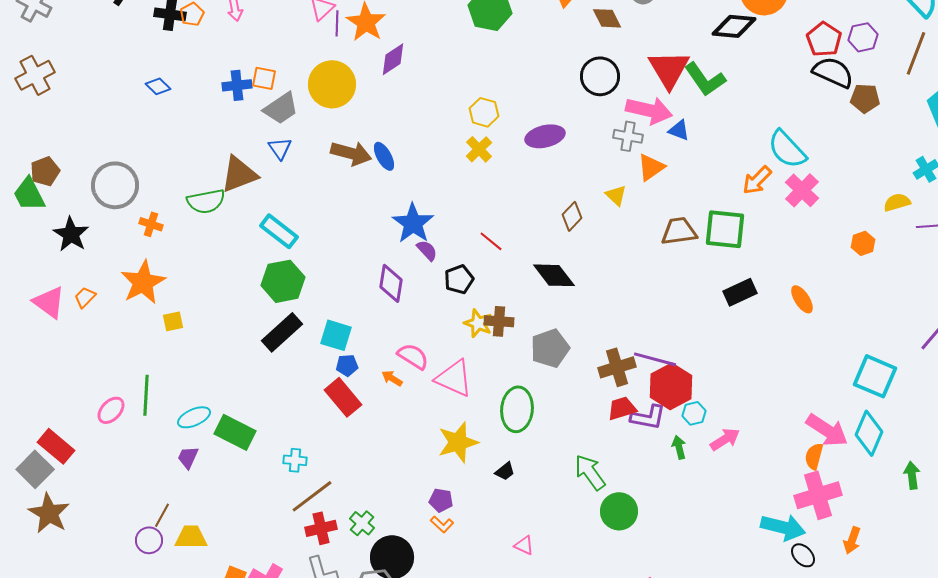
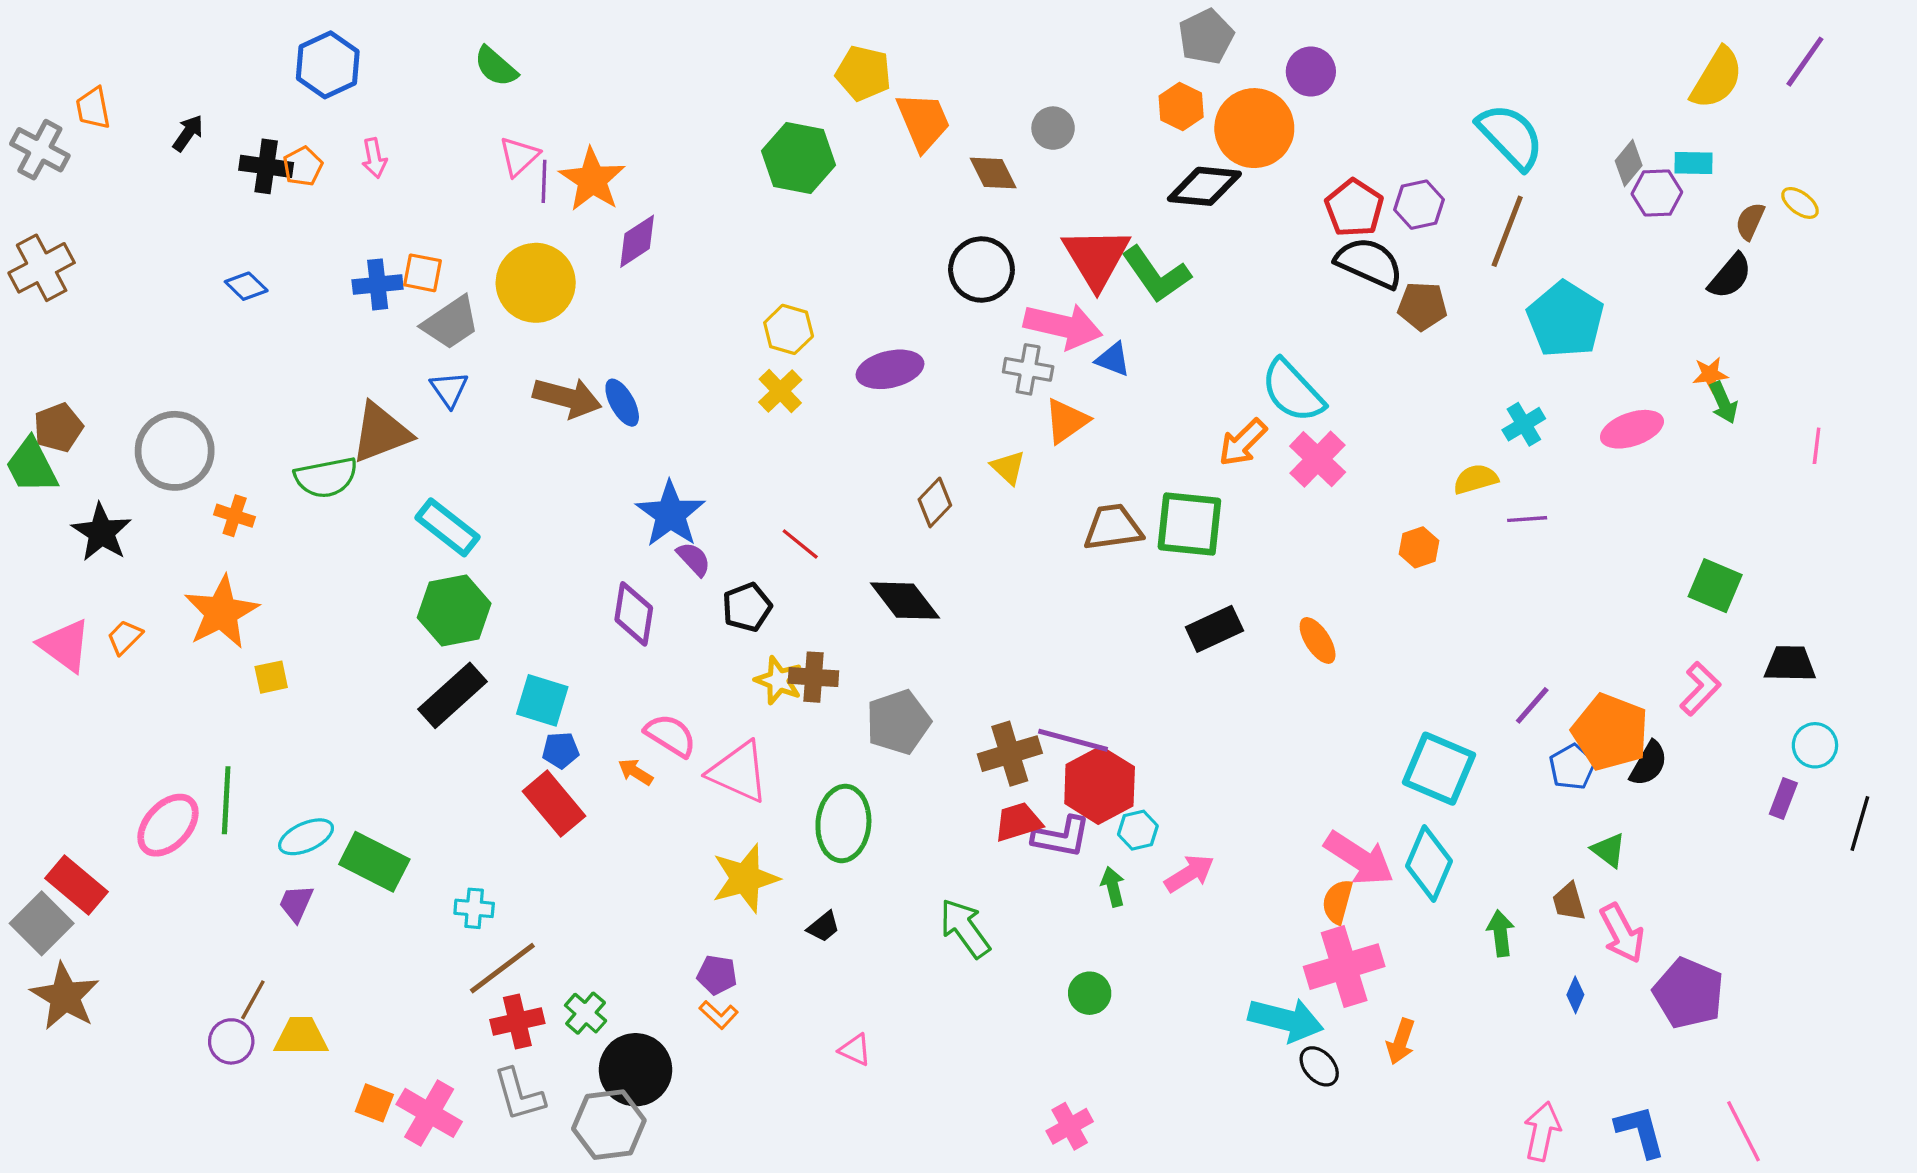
pink ellipse: (111, 410) -> (168, 825), size x1.4
green circle: (619, 511) -> (1090, 993), moved, size x0.7

